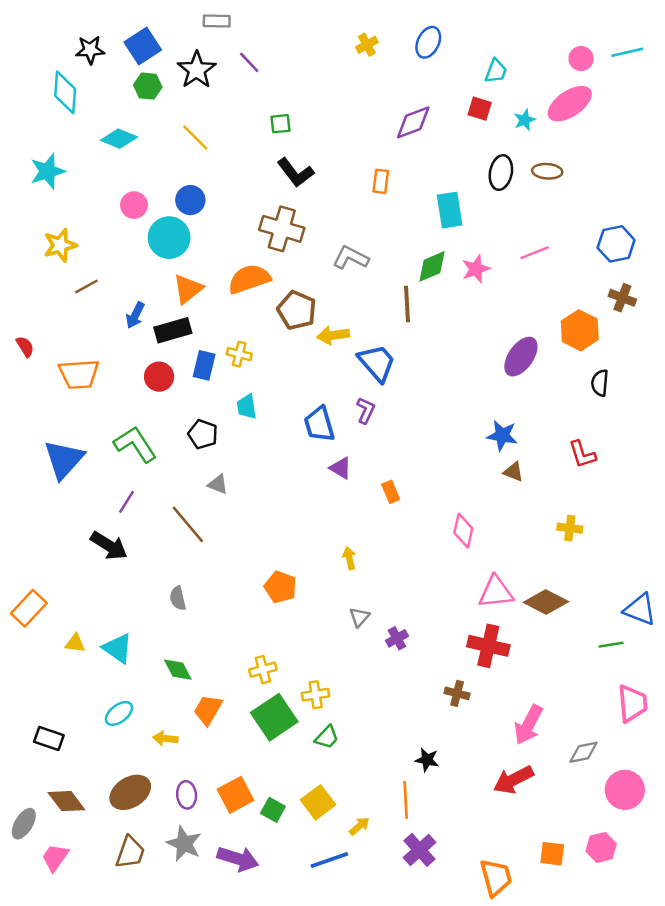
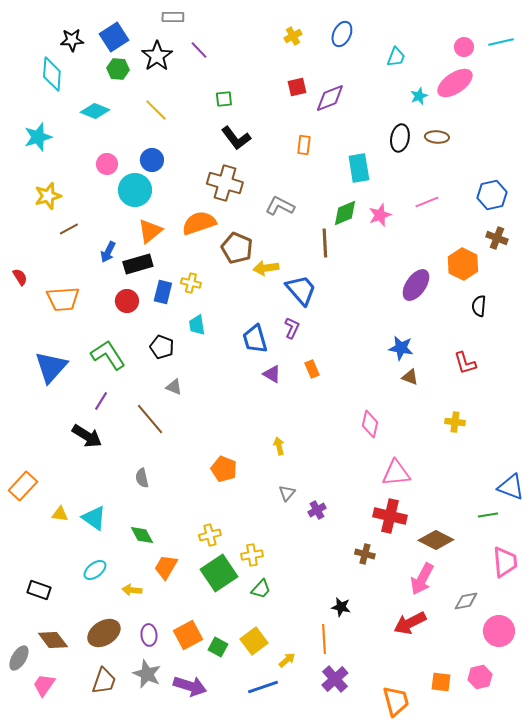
red square: (480, 109) -> (297, 87), moved, turned -30
orange rectangle: (391, 492) -> (312, 369), moved
brown diamond: (546, 602) -> (436, 540), moved

